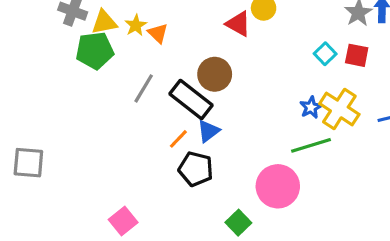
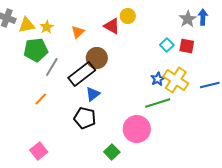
orange triangle: (158, 33) -> (78, 32), moved, turned 32
green pentagon: (95, 51) -> (36, 50), moved
black rectangle: (191, 99) -> (82, 74), turned -76
orange line: (178, 139) -> (41, 99), moved

